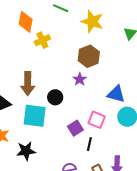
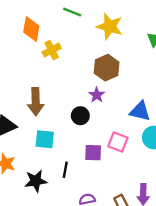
black circle: (55, 97) -> (80, 116), moved
cyan square: (35, 116) -> (45, 139), size x0.7
purple square: (75, 128) -> (93, 153), turned 35
black line: (89, 144) -> (65, 170), moved

